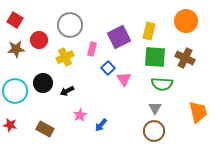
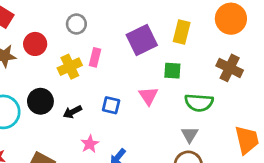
gray circle: (70, 25) -> (76, 24), size x0.6
pink rectangle: (92, 49) -> (95, 57), moved
green square: (155, 57) -> (172, 71), moved, size x0.6
blue square: (108, 68) -> (111, 105), moved, turned -32

